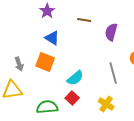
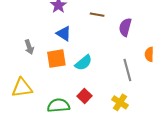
orange square: (45, 62) -> (56, 59), turned -30
gray arrow: (19, 64) -> (29, 47), moved
cyan semicircle: (75, 78) -> (83, 63), moved

